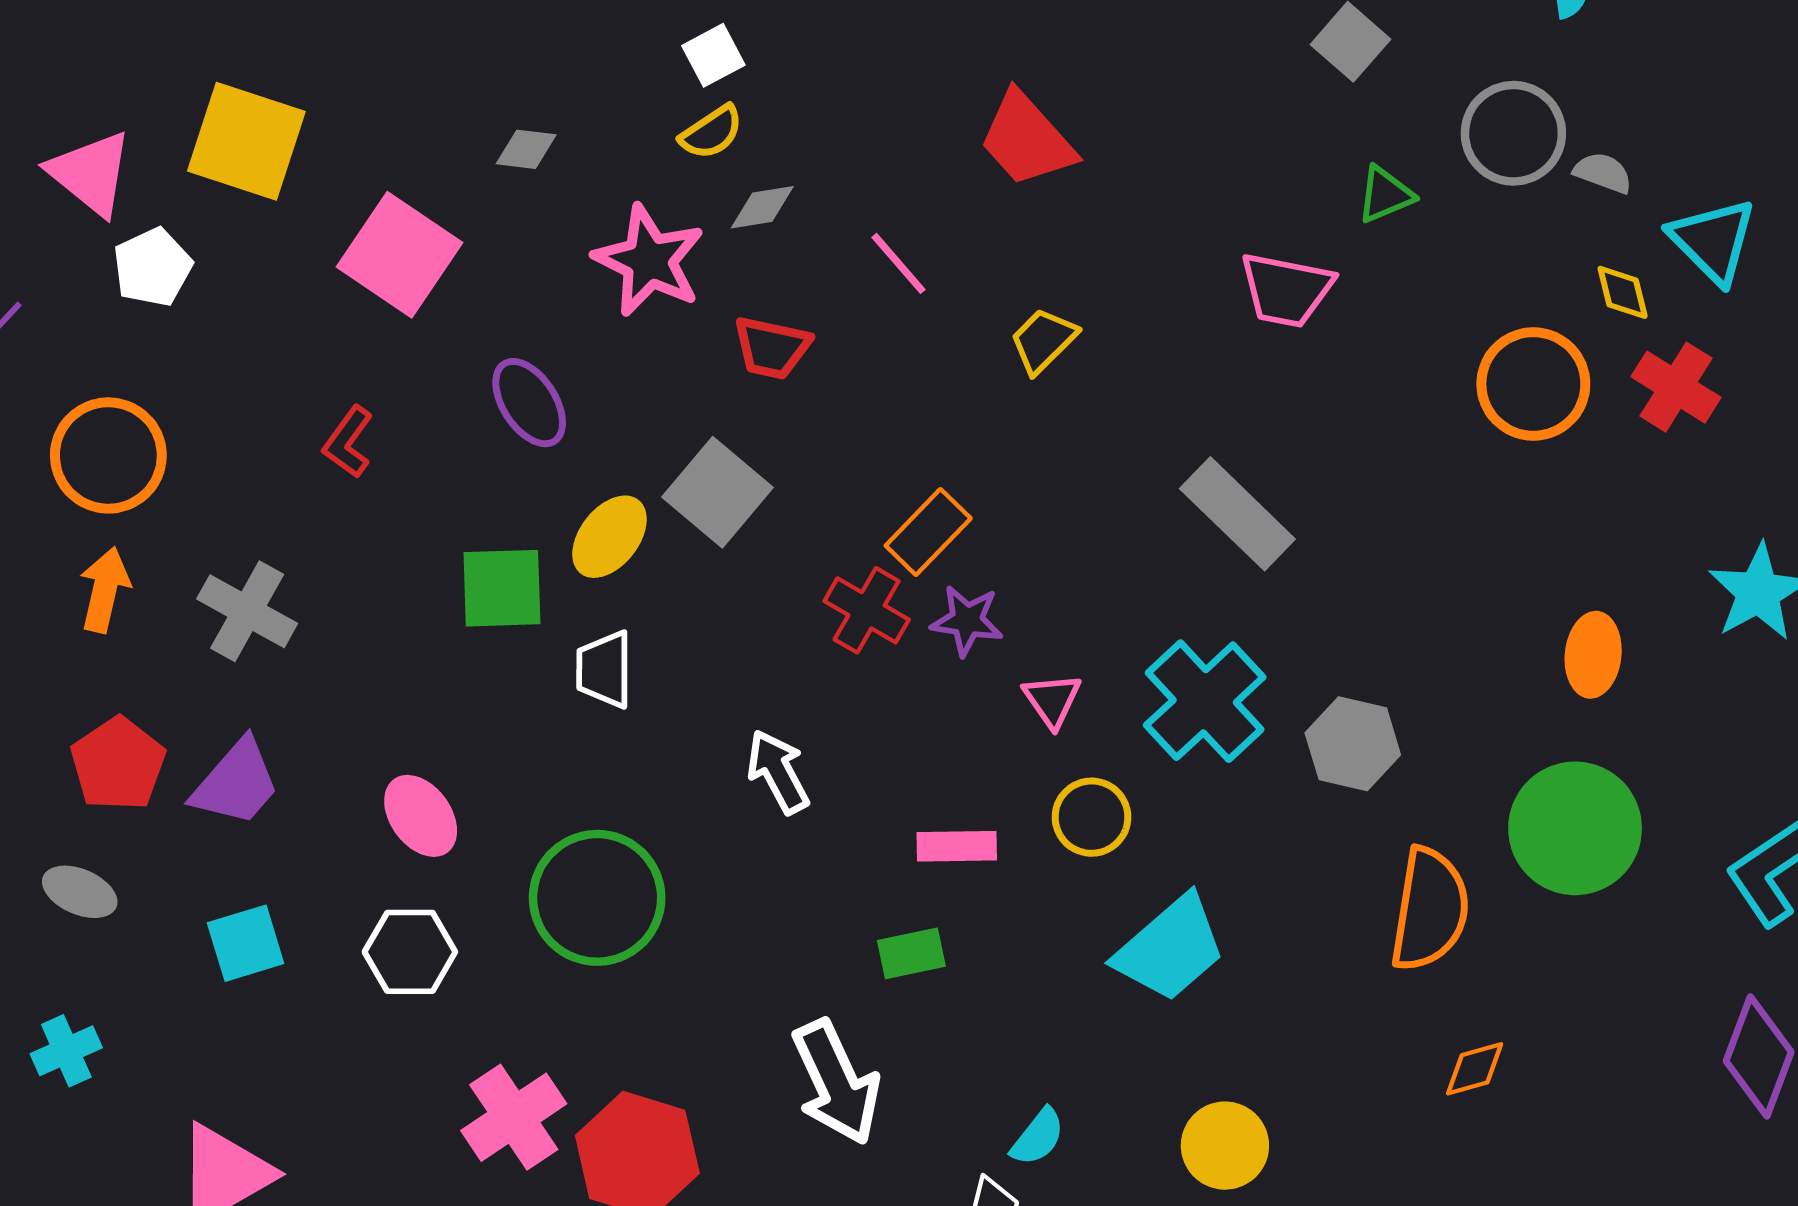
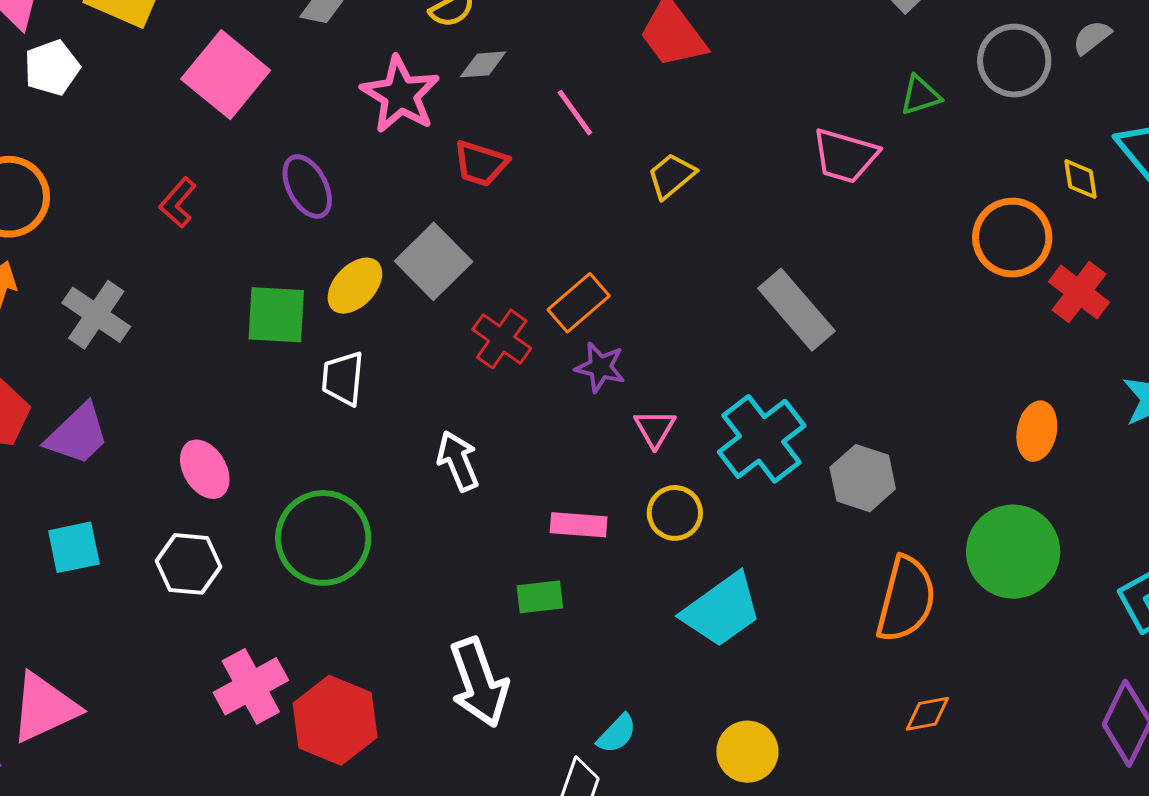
gray semicircle: (1603, 173) -> (1092, 37), moved, turned -63
red cross: (1676, 387) -> (1079, 292), moved
red cross: (867, 610) -> (502, 339), moved

